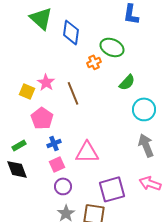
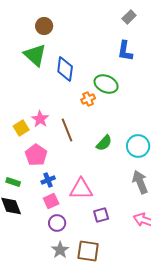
green semicircle: (127, 82) -> (104, 143), moved
yellow square: (27, 91) -> (21, 128), turned 35
green rectangle: (19, 145) -> (13, 182), turned 48
purple square: (112, 189) -> (101, 215), moved, size x0.6

